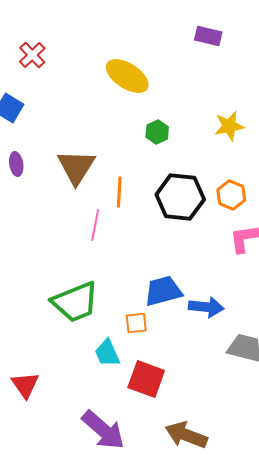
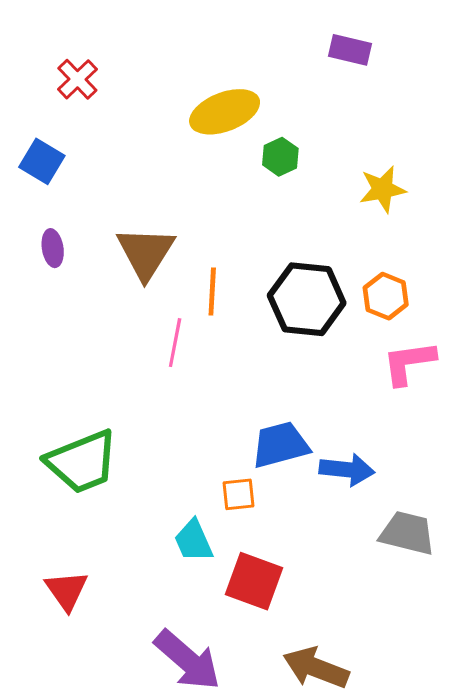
yellow ellipse: (127, 76) -> (225, 112), turned -54
green hexagon: (157, 132) -> (280, 157), moved
green trapezoid: (75, 302) -> (82, 462), moved

